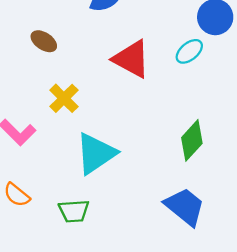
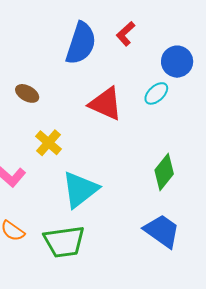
green trapezoid: (74, 211) -> (64, 242), size x1.5

